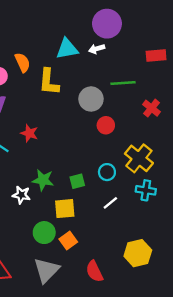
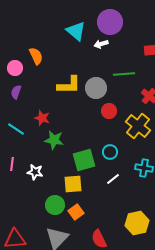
cyan triangle: (67, 49) -> (76, 31), moved, turned 50
yellow L-shape: (49, 82) -> (69, 85), moved, turned -95
yellow cross: (139, 158) -> (138, 126), moved
green star: (43, 180) -> (54, 140), moved
green square: (77, 181) -> (84, 160), size x1.6

